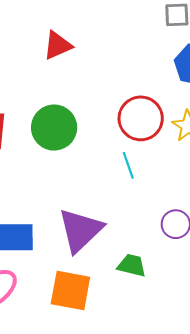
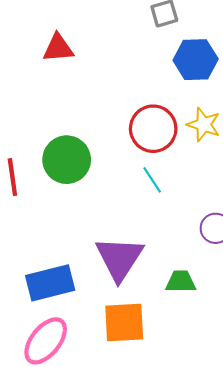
red triangle: (58, 45) -> (58, 48), moved, turned 32

